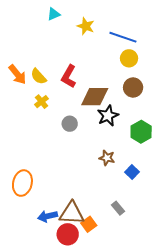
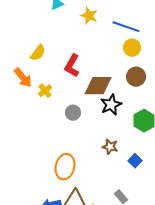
orange arrow: (17, 74) -> (23, 78), moved
yellow semicircle: (39, 76) -> (38, 53), moved, turned -102
orange ellipse: (22, 183) -> (65, 167), moved

